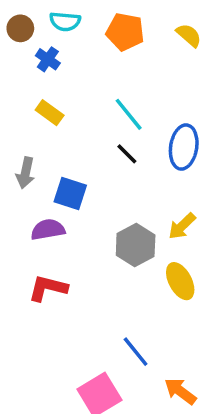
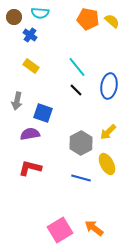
orange pentagon: (125, 32) -> (88, 19), moved
blue line: (136, 352) -> (81, 178), moved, turned -36
orange arrow: (180, 391) -> (94, 228), moved

